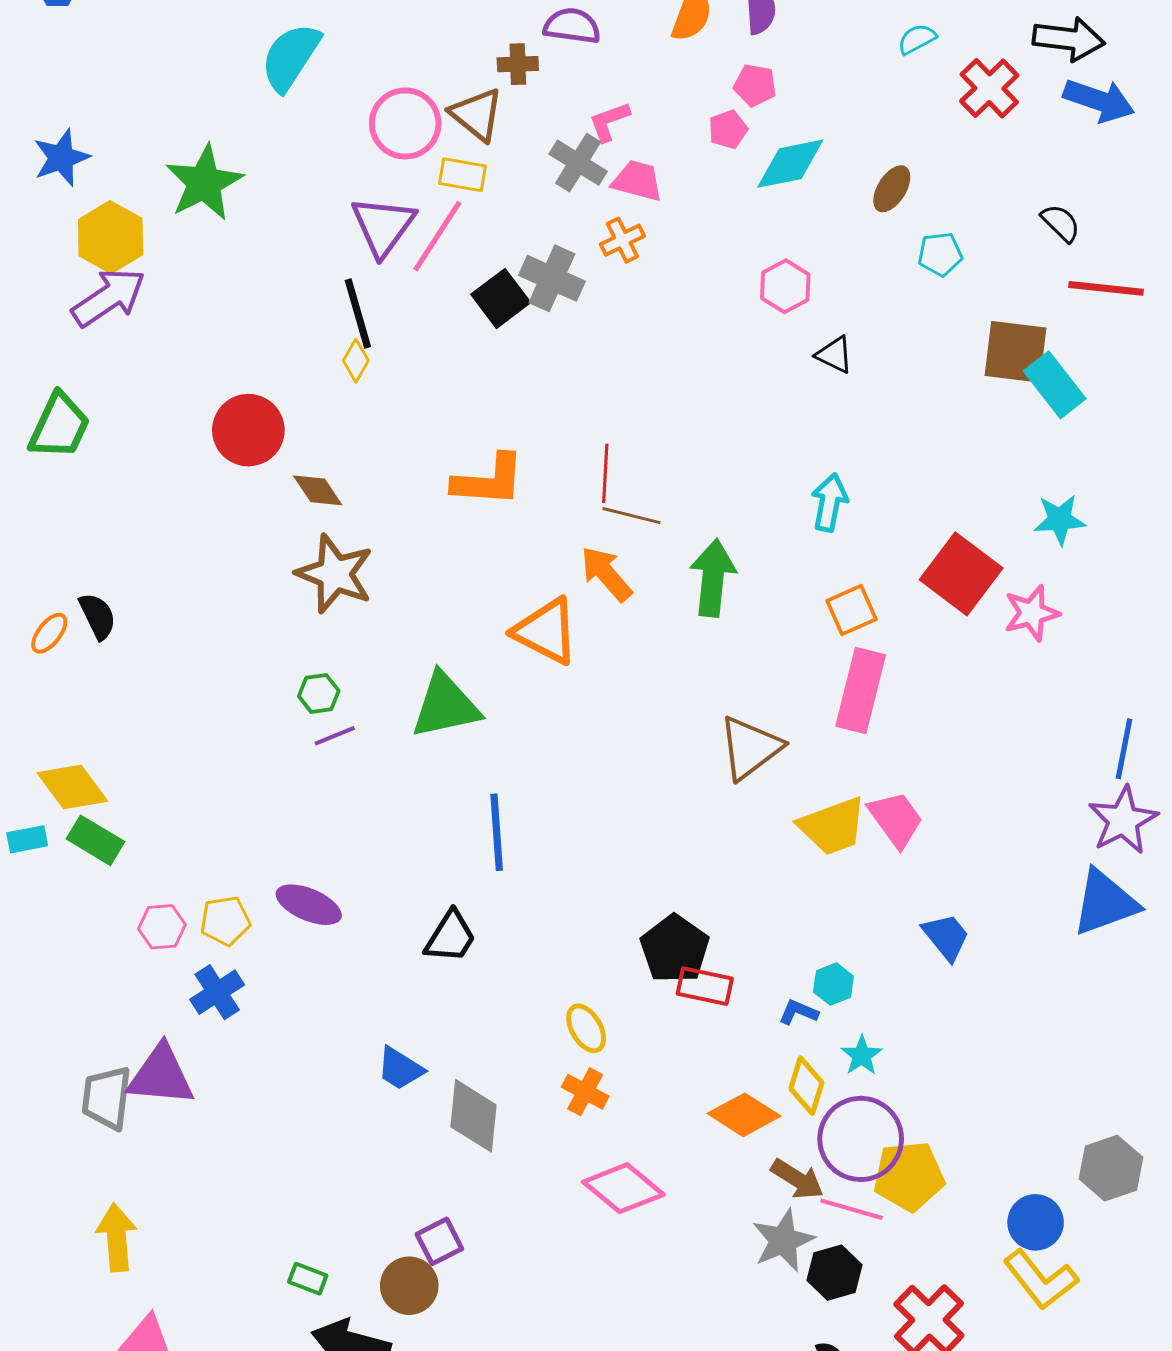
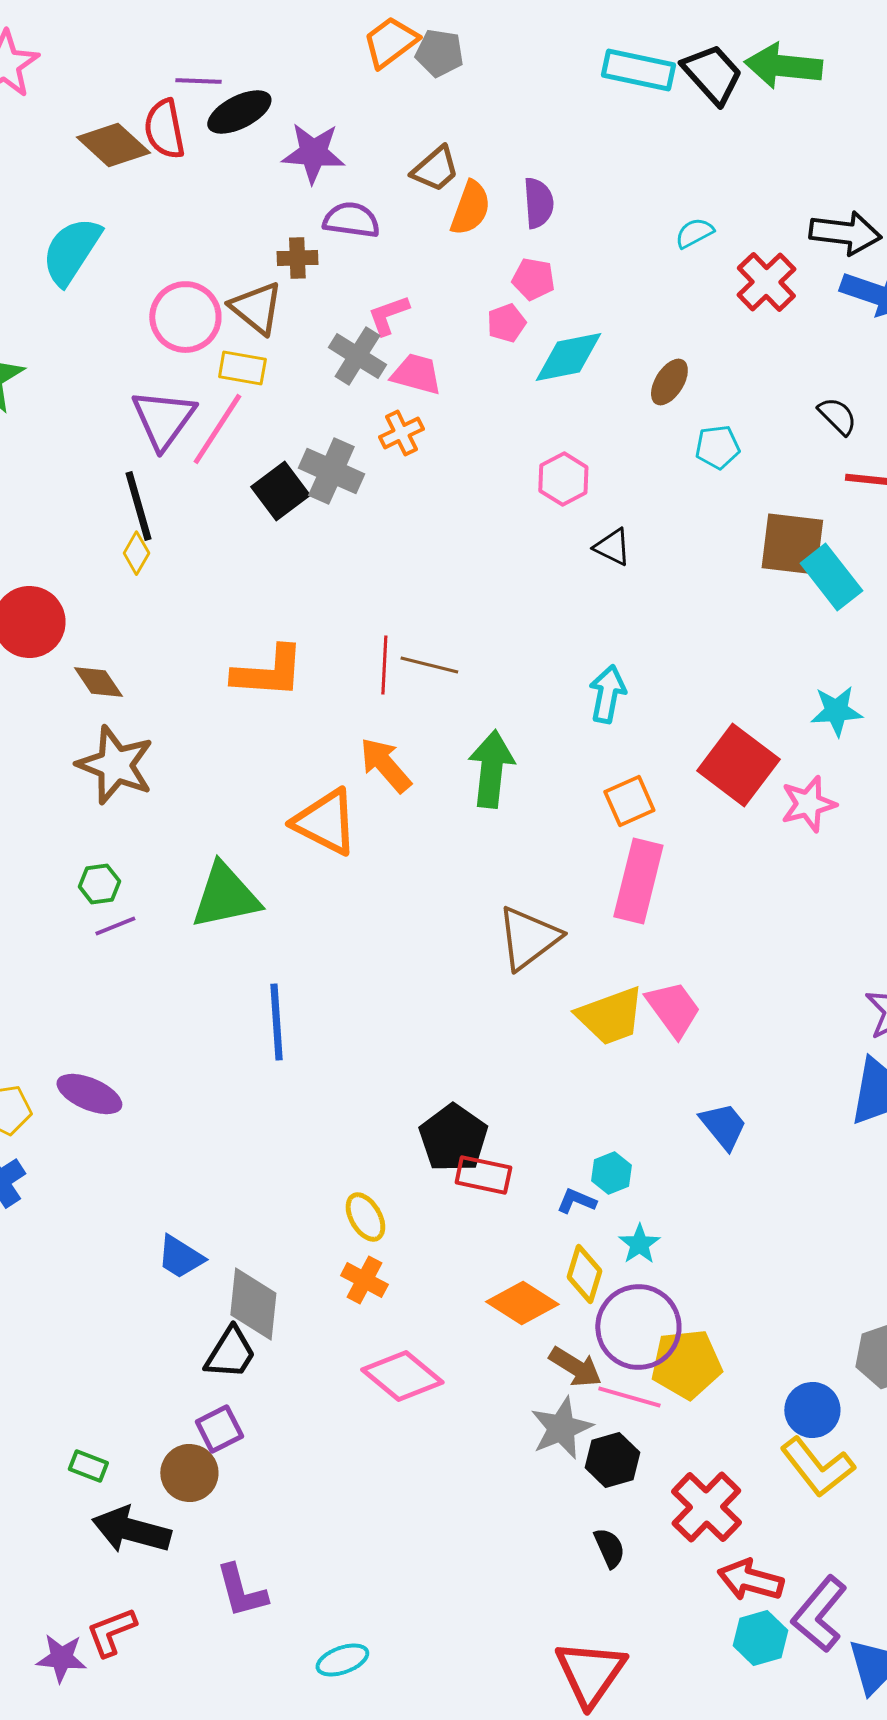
brown line: (631, 516) -> (429, 665), moved
black trapezoid: (450, 937) -> (230, 1353), moved

